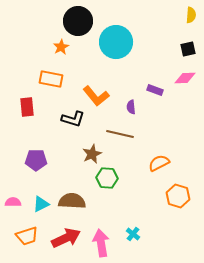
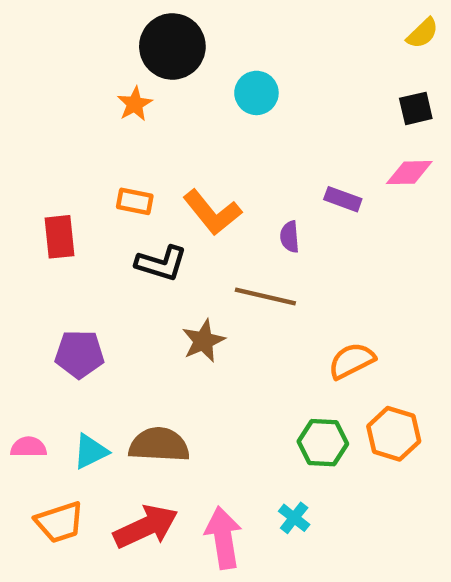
yellow semicircle: (191, 15) -> (422, 33), turned 42
cyan circle: (116, 42) -> (256, 93), size x0.6
orange rectangle: (51, 79) -> (135, 201), moved, size x0.7
green hexagon: (107, 178) -> (323, 443), moved

